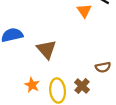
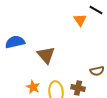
brown cross: (82, 86) -> (78, 88), turned -32

